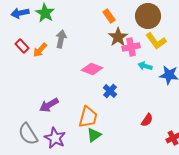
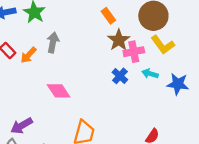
pink diamond: (92, 69) -> (59, 91), moved, turned 35
blue cross: (110, 91) -> (120, 76), moved
purple arrow: (49, 105) -> (22, 126), moved

